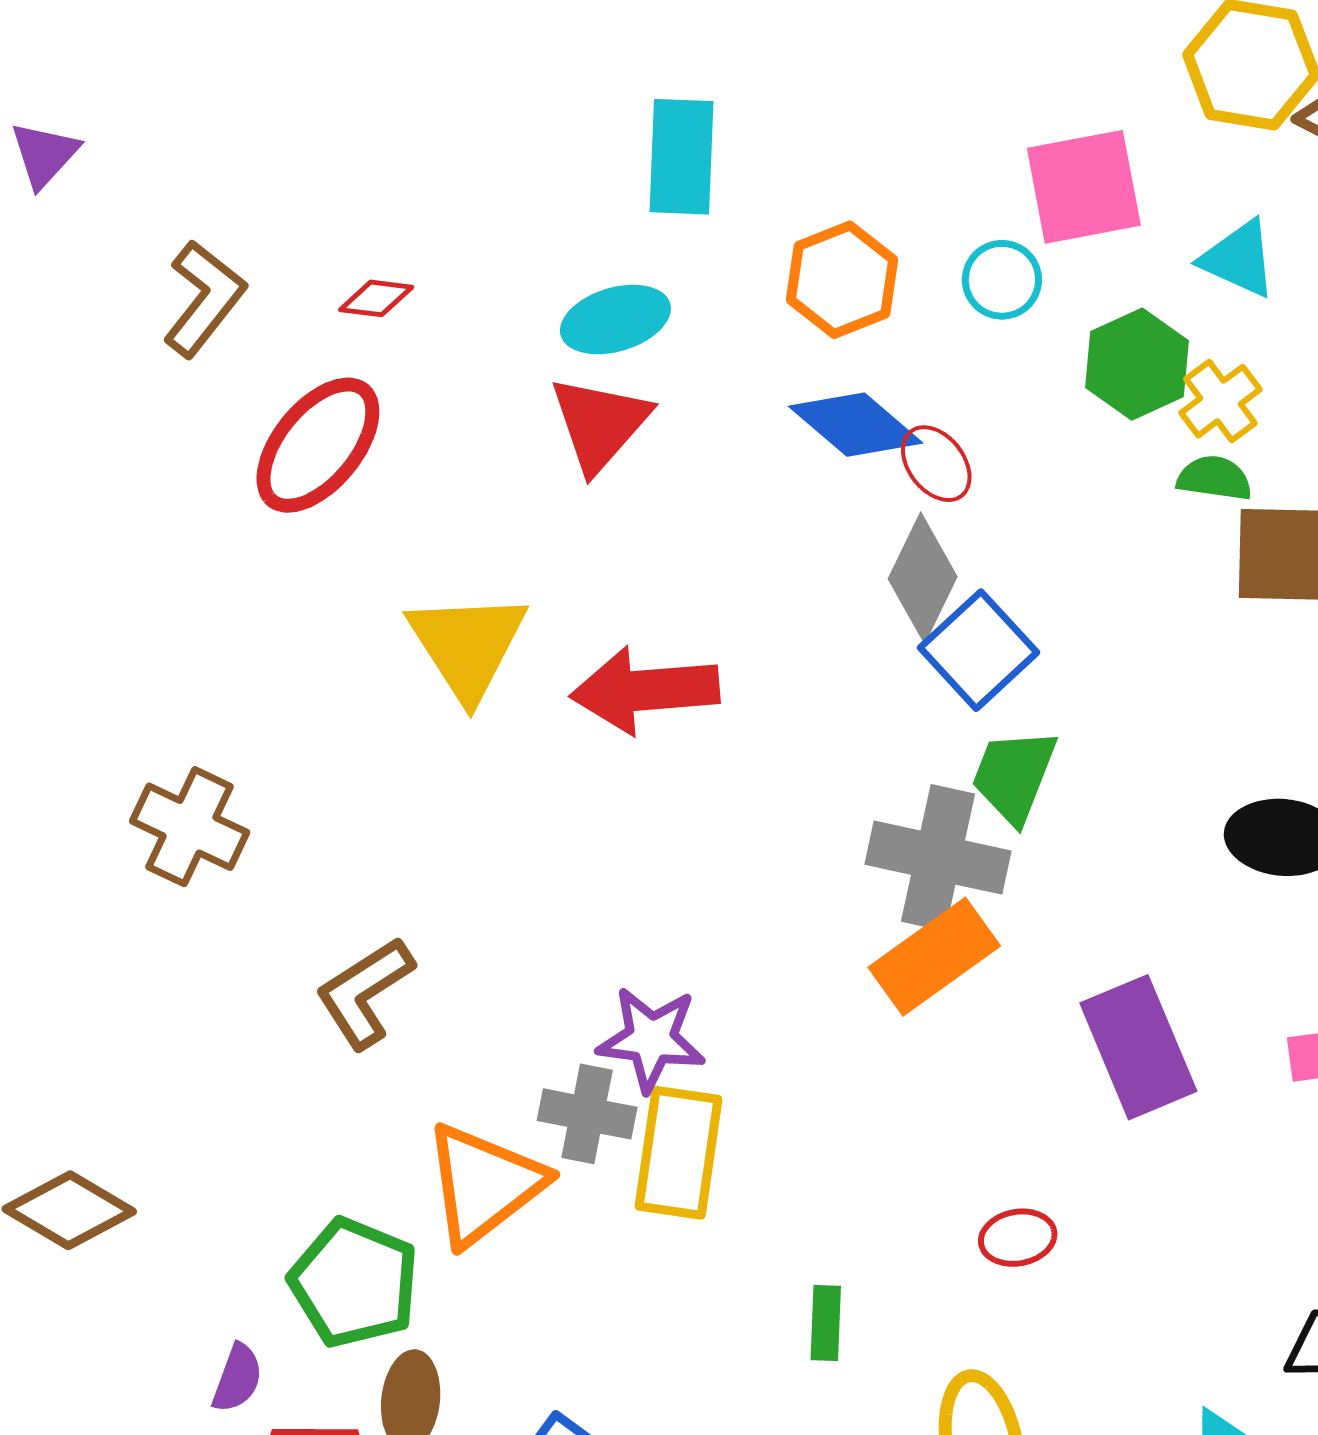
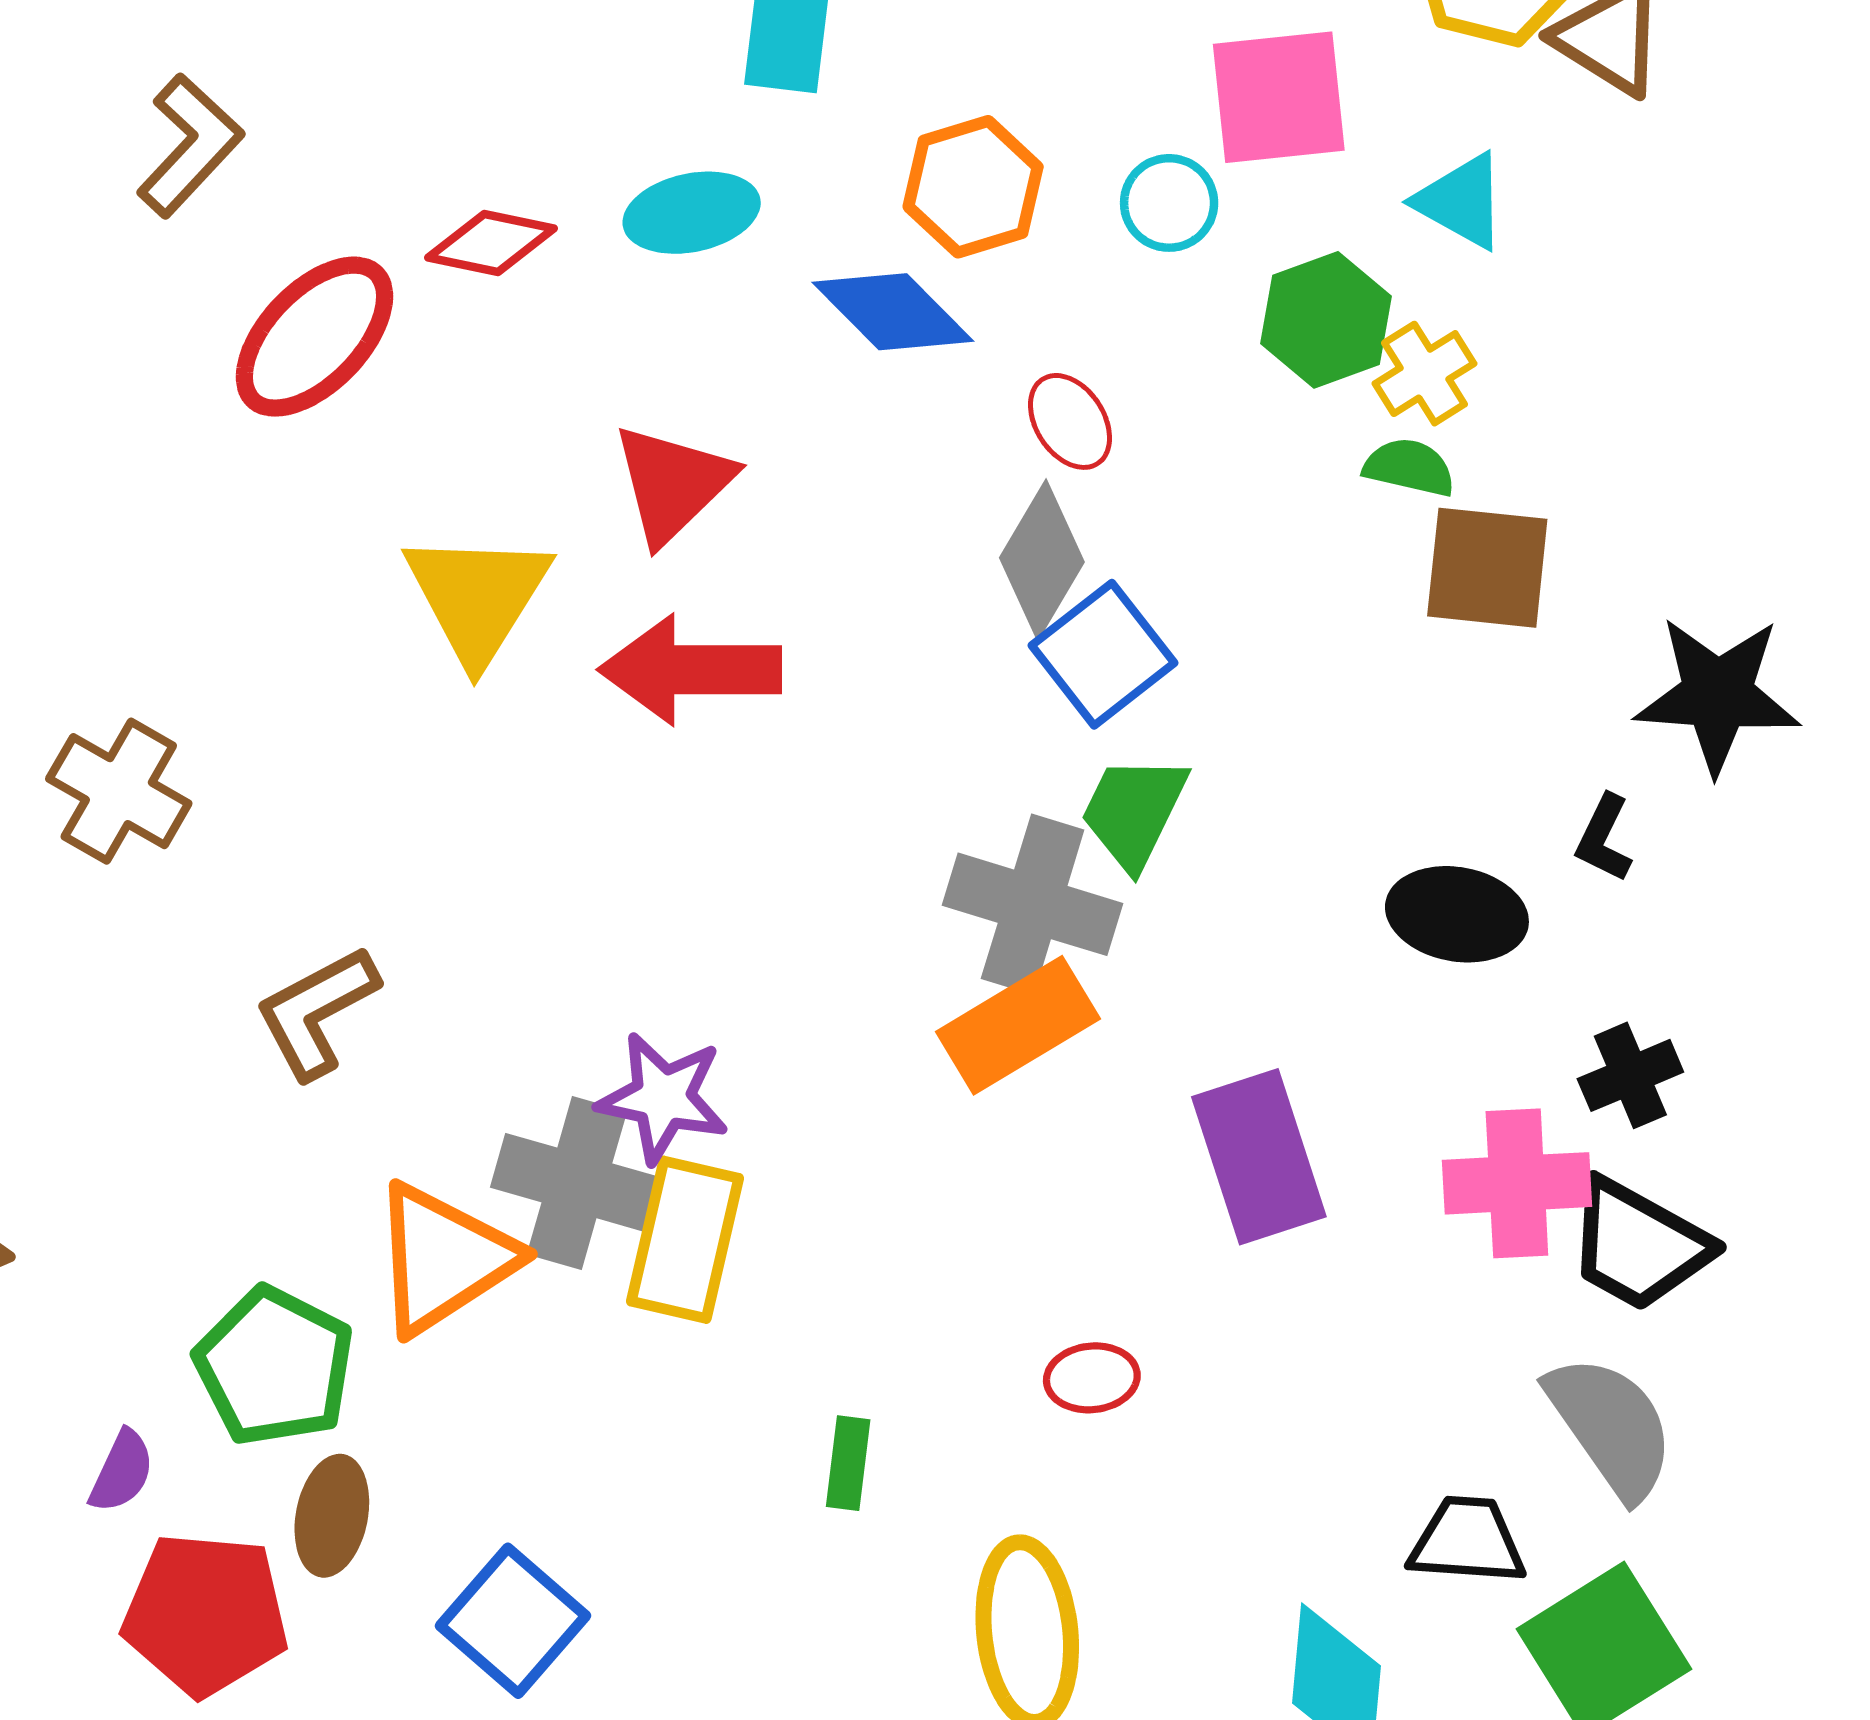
red diamond: (376, 298) -> (491, 243), moved, size x1.4
red triangle: (600, 424) -> (673, 484), moved
blue diamond: (856, 425) -> (893, 312), moved
gray cross: (587, 1114) -> (577, 1183), size x1.4

